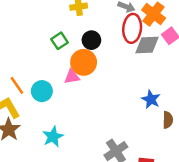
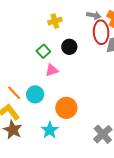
orange circle: (84, 62) -> (66, 108), moved
pink triangle: (72, 77) -> (52, 70), moved

